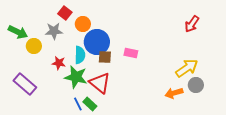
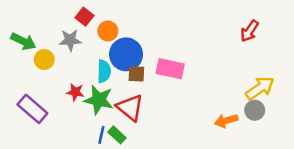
pink rectangle: (131, 53) -> (170, 69), size x1.5
red star: (59, 63) -> (75, 92), moved
yellow arrow: (187, 68) -> (260, 88), moved
blue line: (78, 104) -> (101, 135), turned 40

